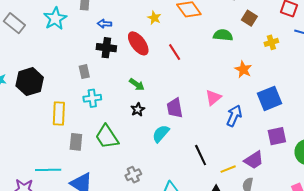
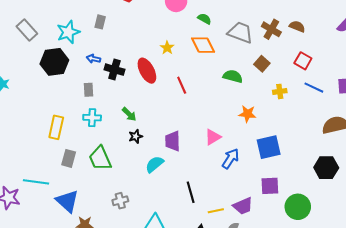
blue arrow: (104, 24) -> (93, 59), moved
orange star: (243, 69) -> (247, 114), turned -30
black hexagon: (30, 82) -> (54, 62), moved
green arrow: (137, 85) -> (129, 114), moved

